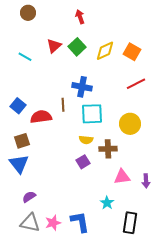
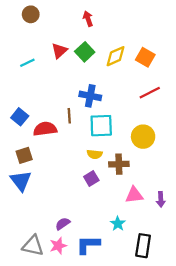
cyan line: (25, 57) -> (27, 63), turned -56
purple semicircle: (29, 197) -> (63, 224), moved
blue L-shape: (80, 222) -> (88, 245), turned -80

